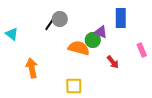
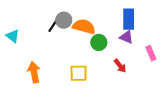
purple triangle: (101, 32) -> (126, 37), moved
orange semicircle: (79, 48) -> (84, 26), moved
yellow square: (74, 86) -> (79, 73), moved

